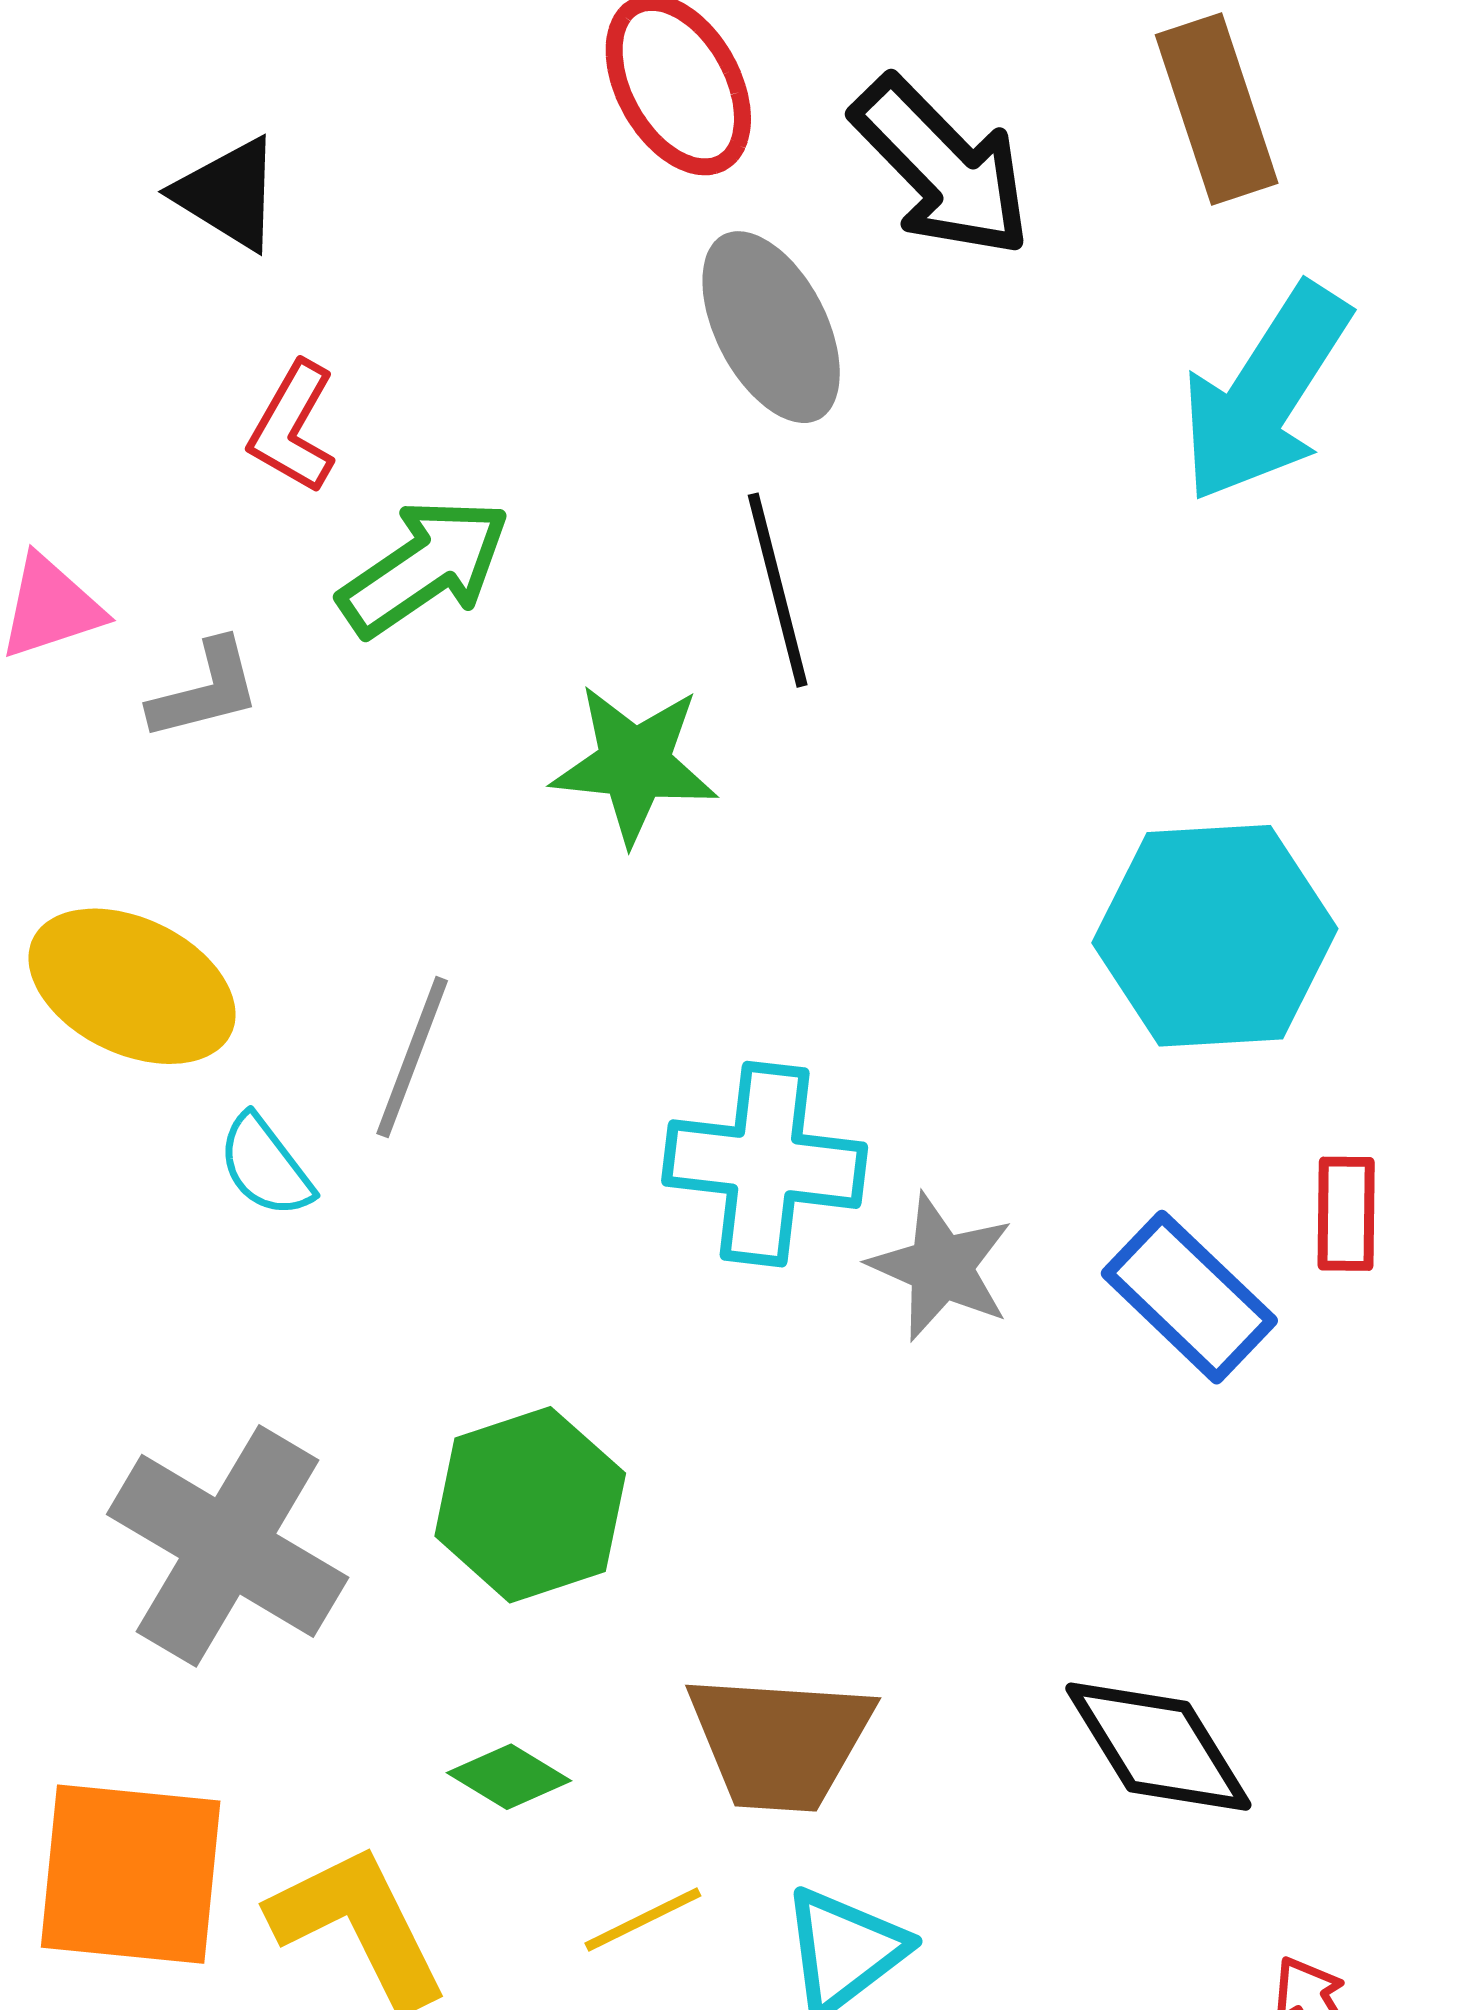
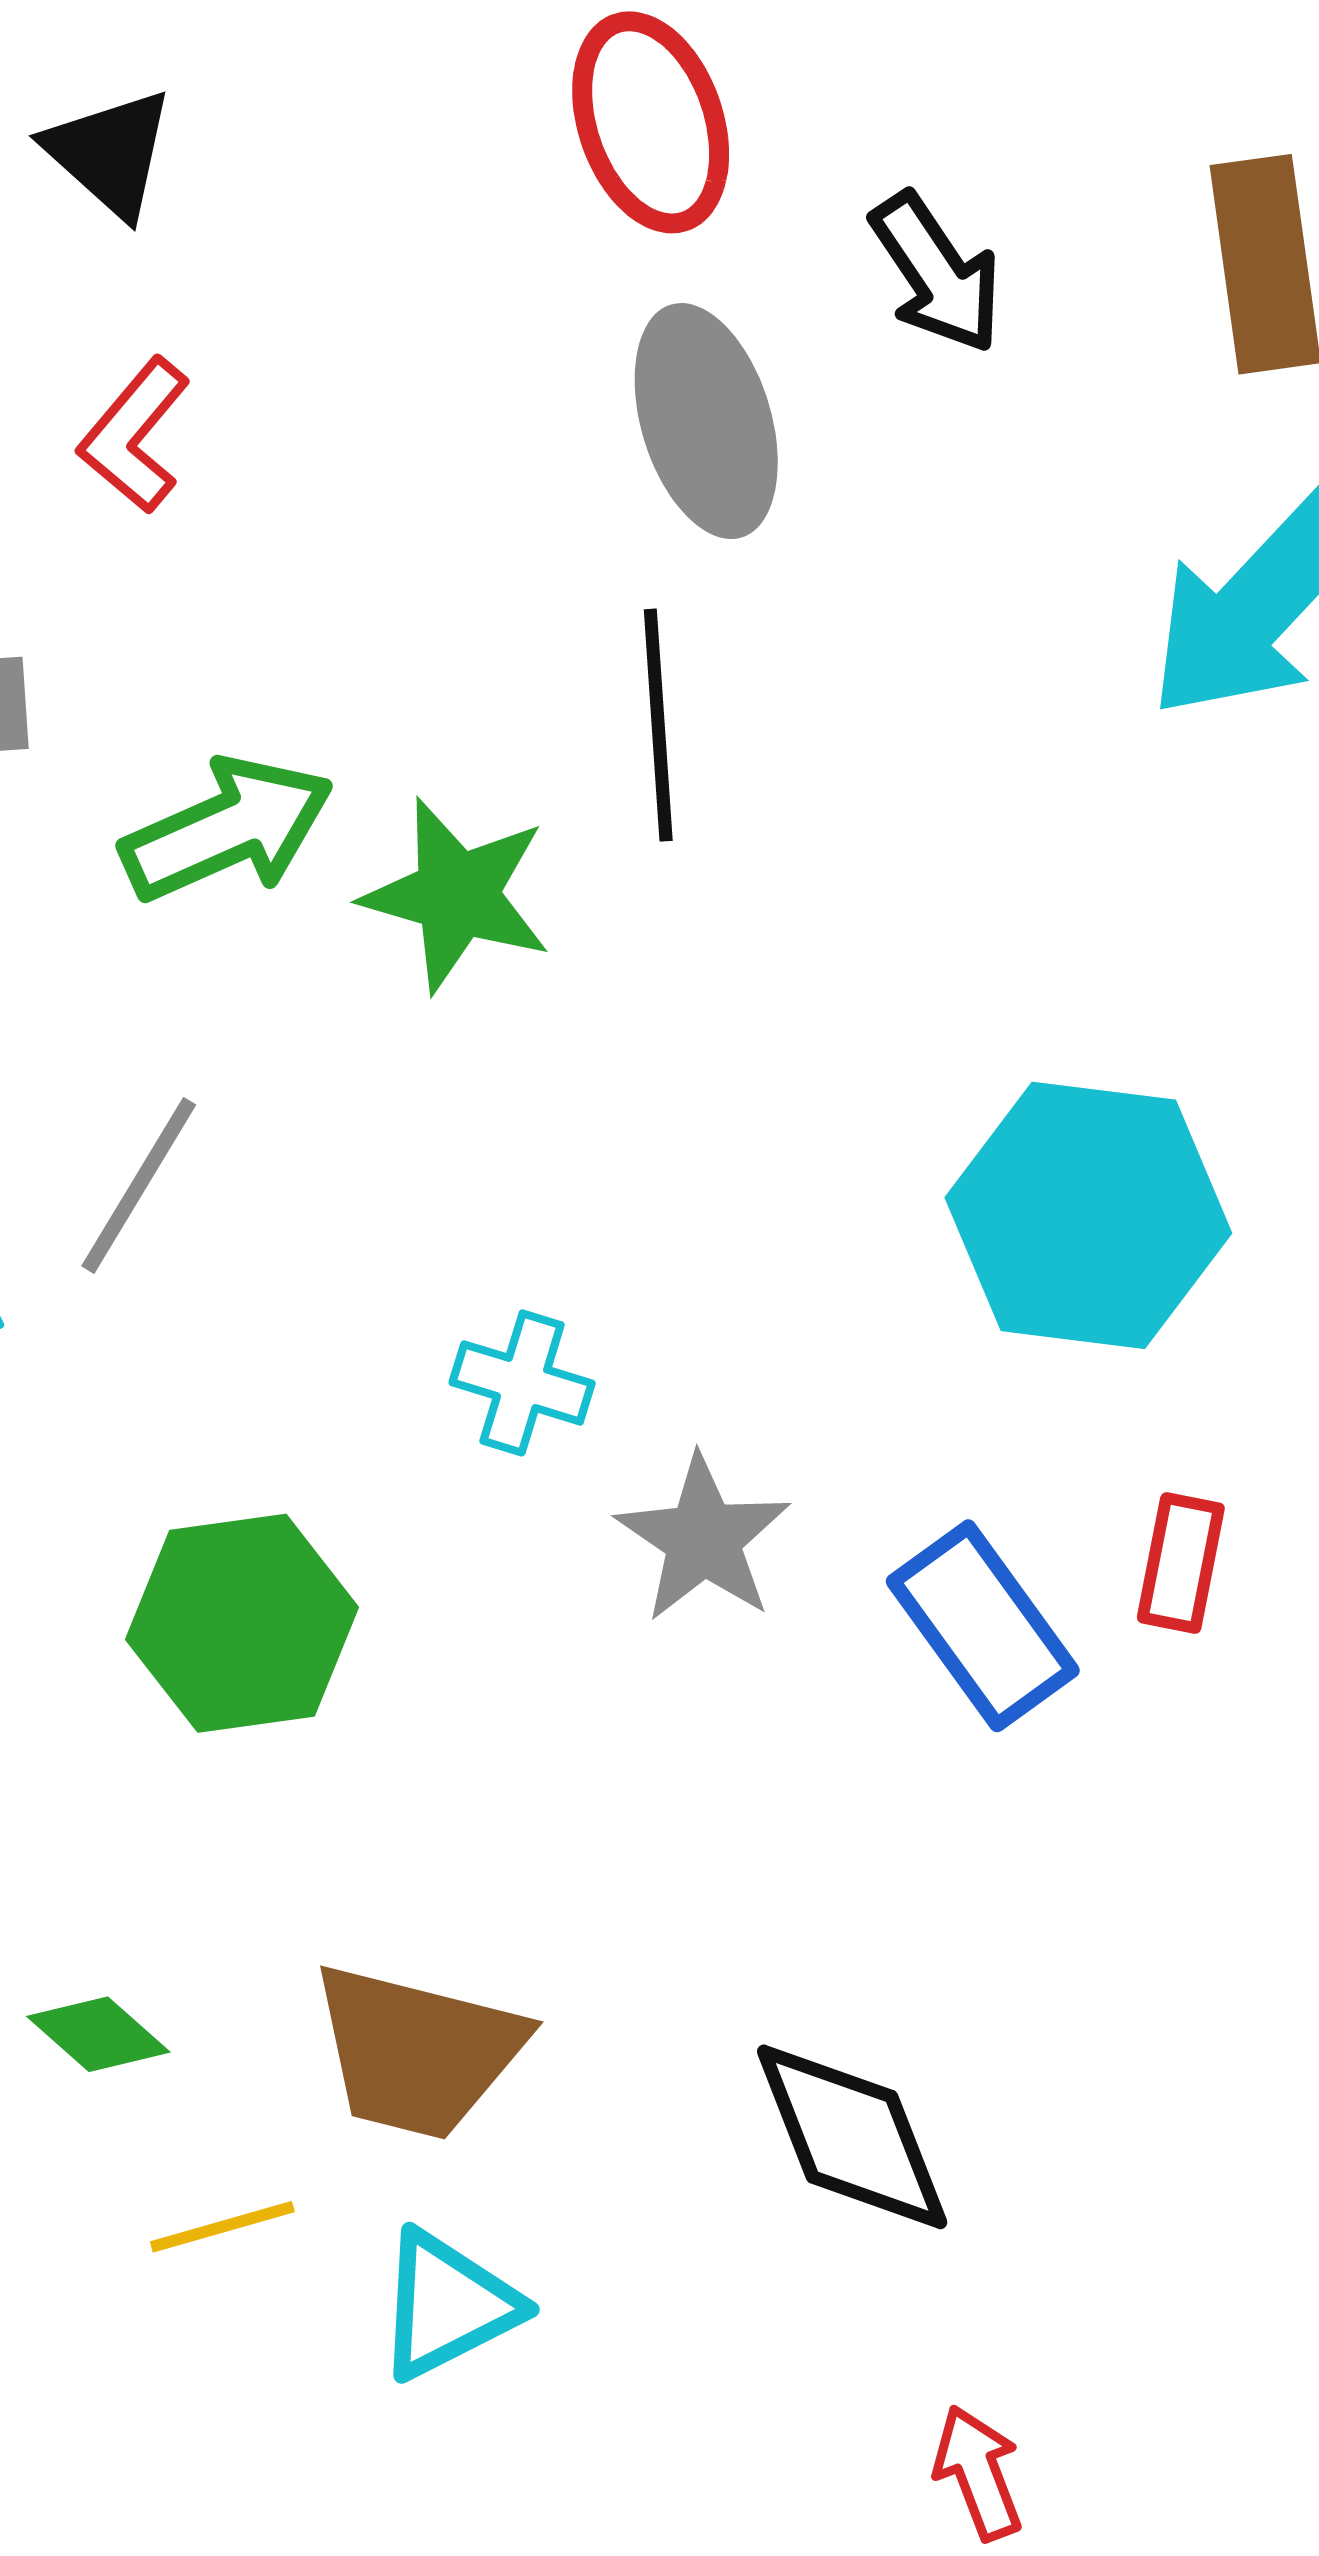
black arrow: (942, 167) -> (936, 273), size x0.7
green arrow: (424, 567) -> (227, 829), moved
cyan cross: (765, 1164) -> (522, 1383), size x0.6
green hexagon: (530, 1505) -> (242, 1623), moved

